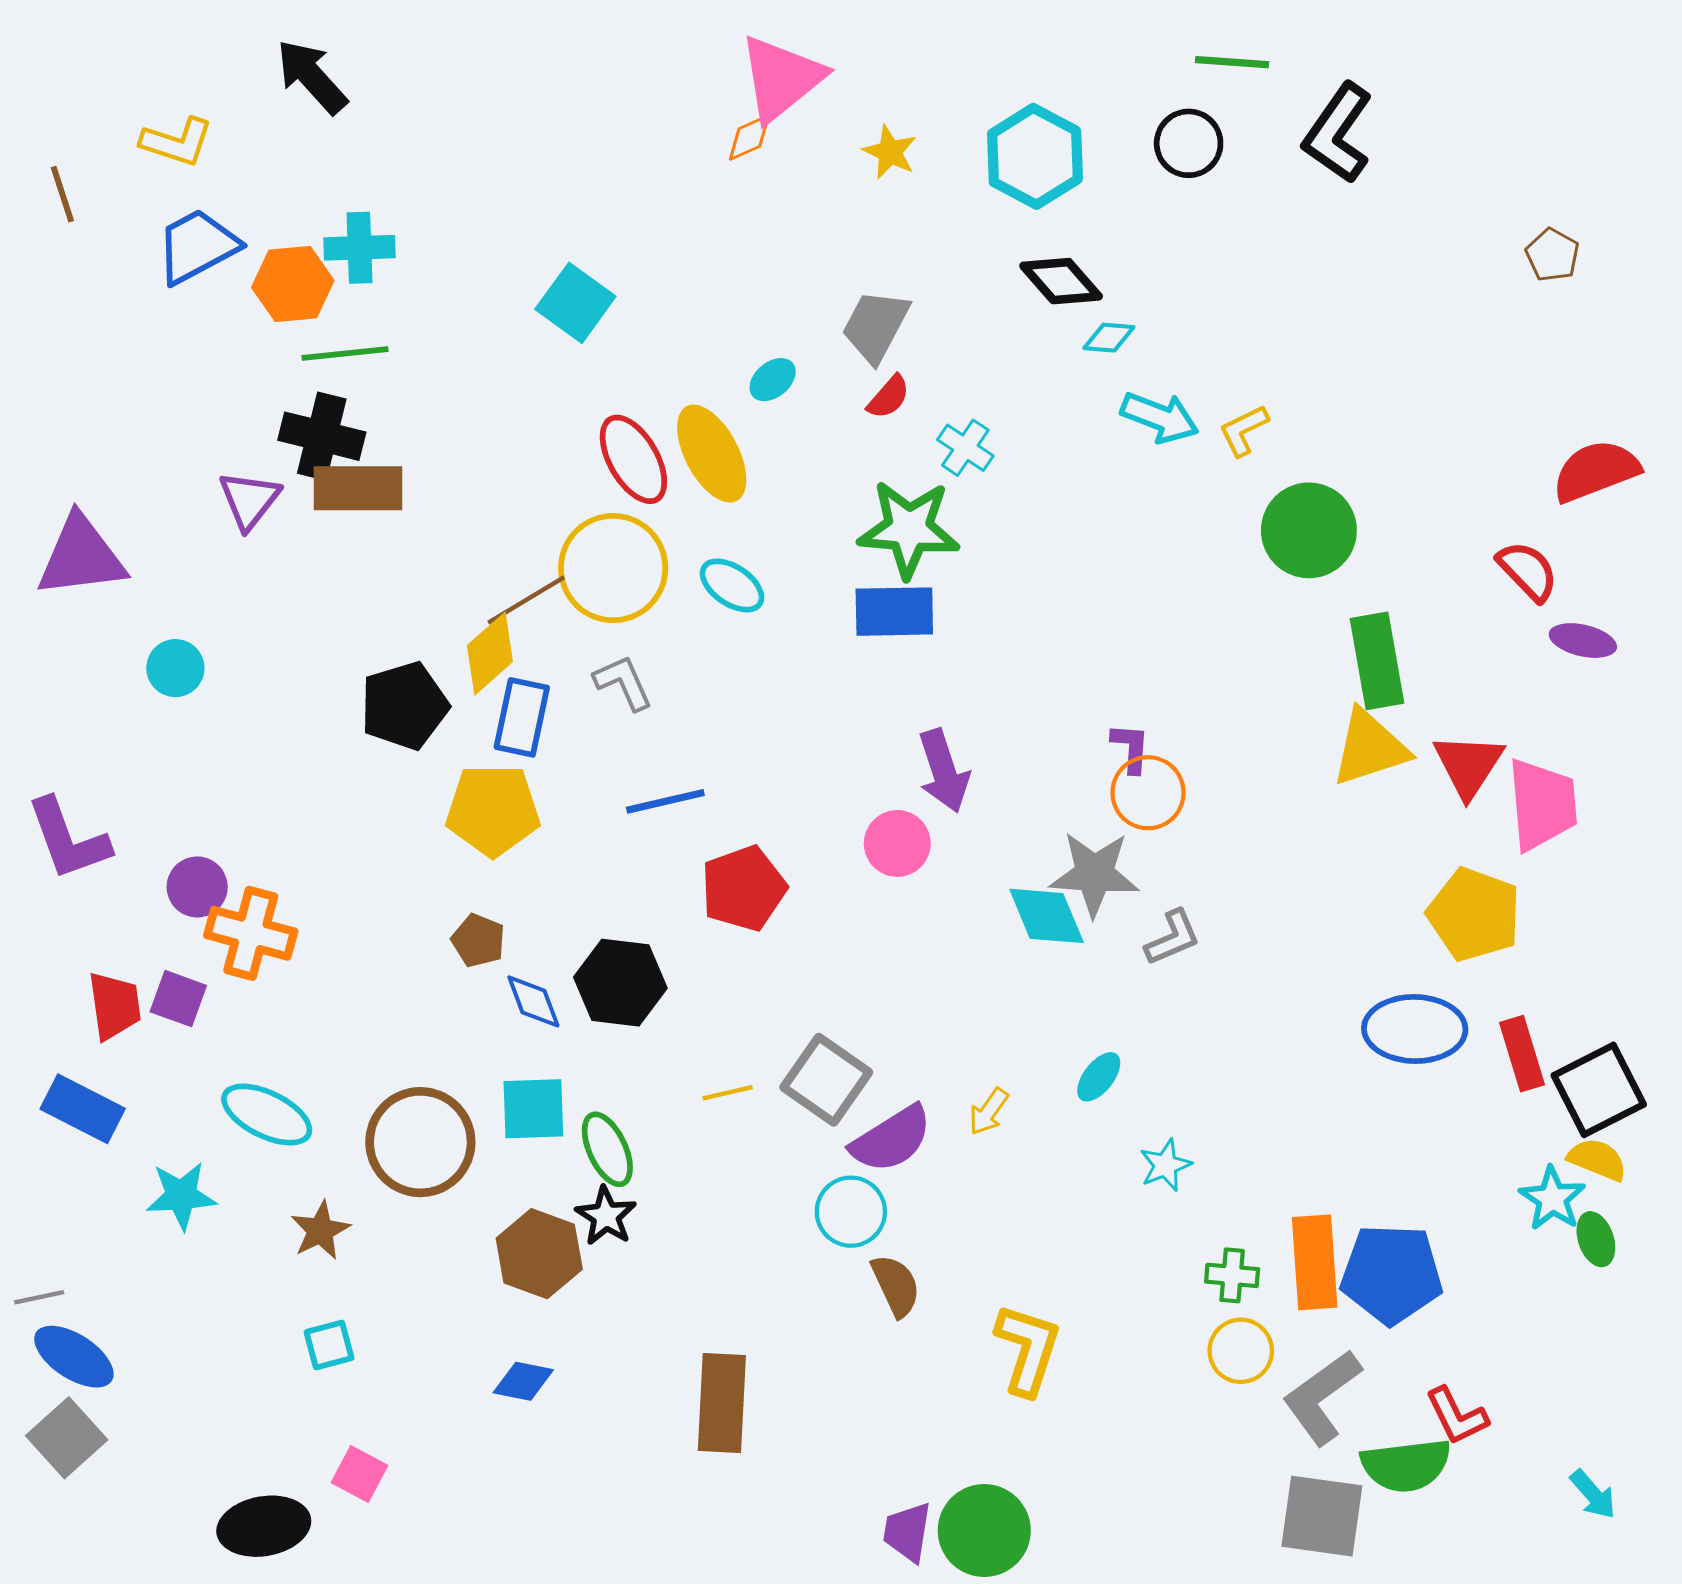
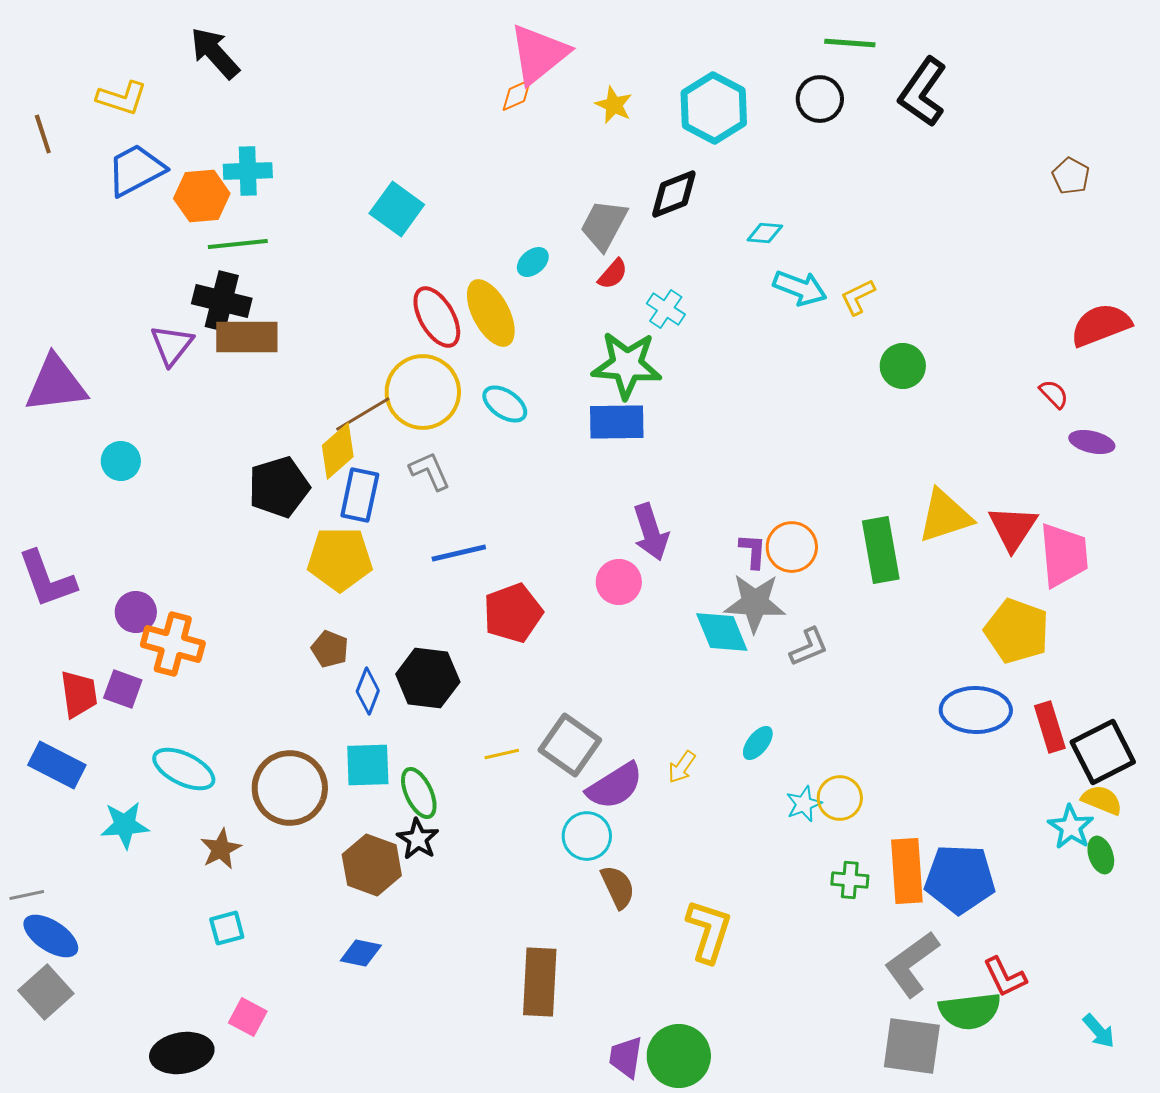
black diamond: (1061, 281) -> (674, 194), moved, turned -70
green circle: (1309, 530) -> (903, 366), size x0.7
red semicircle: (1528, 571) -> (1054, 394), size x0.7
green rectangle: (1377, 661) -> (881, 550), moved
purple L-shape: (1131, 748) -> (753, 551), moved
blue diamond: (533, 1001) -> (368, 691), turned 42
yellow circle: (1241, 1351) -> (840, 798), moved
brown rectangle: (722, 1403) -> (540, 982), moved

